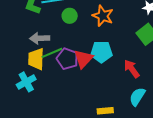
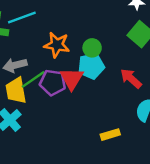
green circle: (70, 16) -> (92, 48), moved
orange star: (103, 16) -> (57, 45), moved

